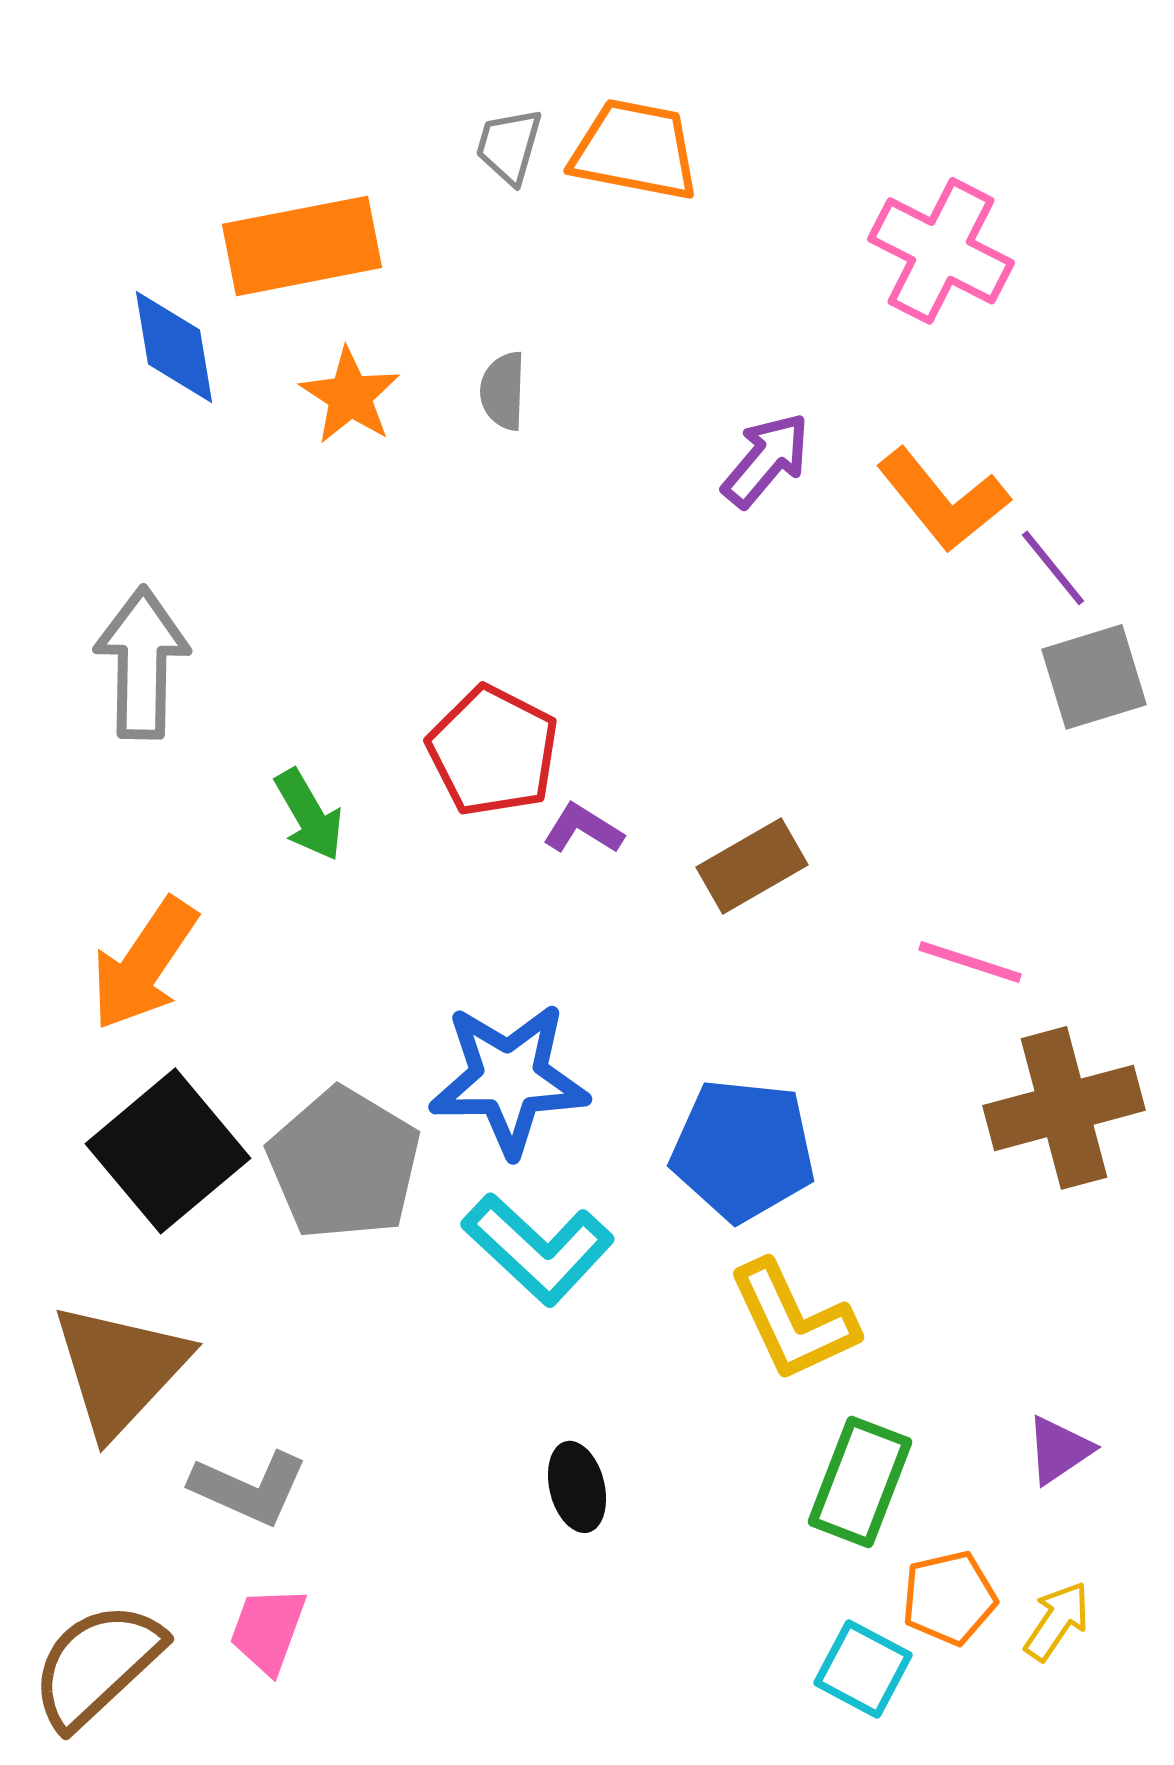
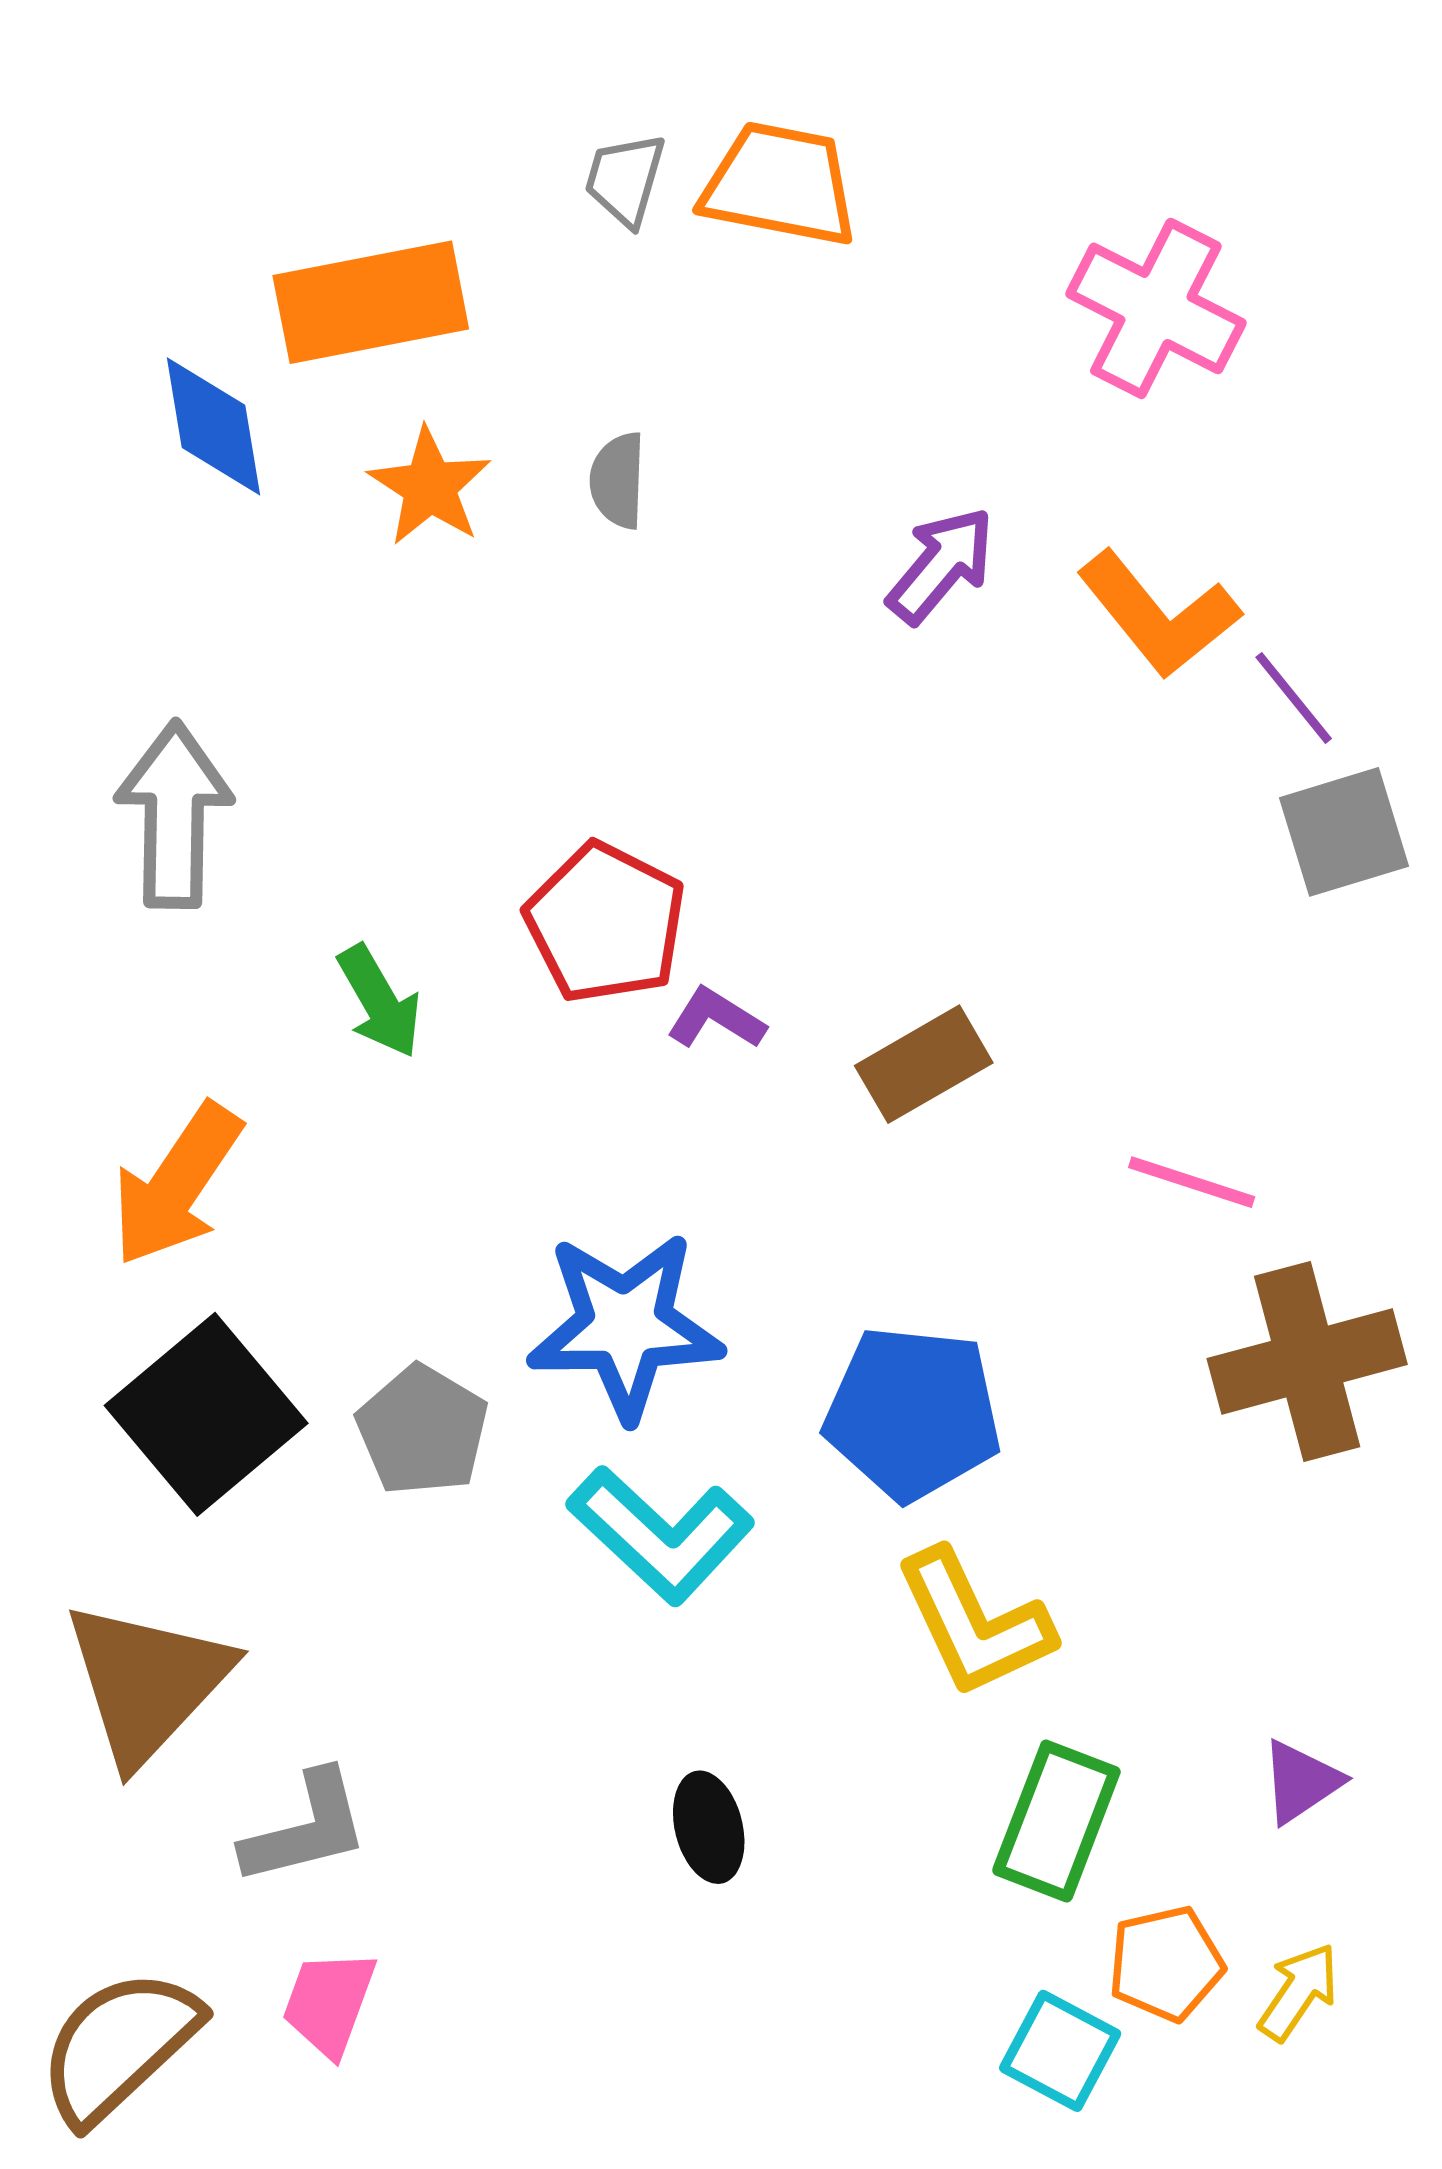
gray pentagon: (344, 1164) -> (422, 1430), size x0.7
gray L-shape: (249, 1488) -> (306, 1828), turned -38

